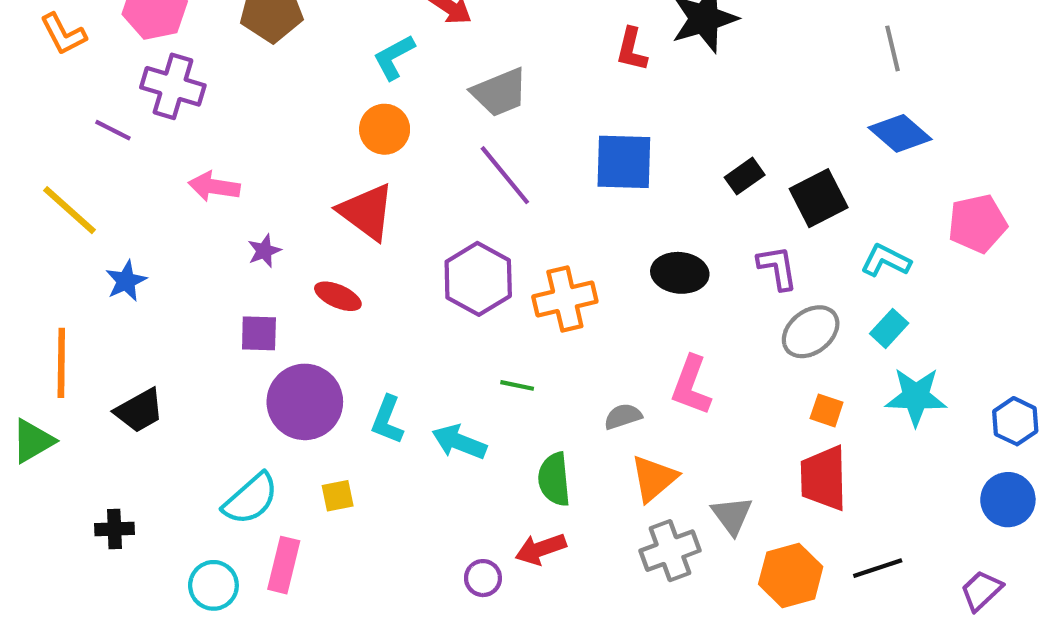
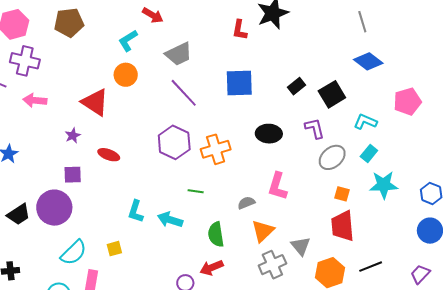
pink arrow: (214, 187) -> (35, 100), moved
red triangle: (367, 212) -> (95, 102), moved
purple circle: (305, 402) -> (54, 208), moved

